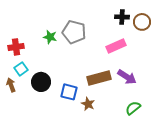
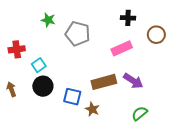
brown circle: (142, 22) -> (156, 35), moved
green star: (50, 37) -> (48, 20), moved
cyan square: (21, 69) -> (39, 65), moved

